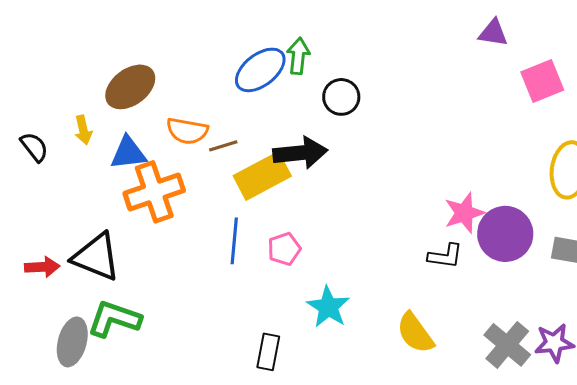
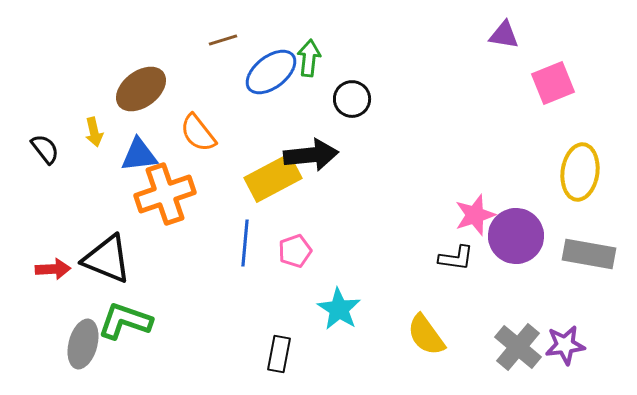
orange semicircle: (187, 131) -> (198, 133), turned 42
brown line: (223, 146) -> (223, 40), moved

